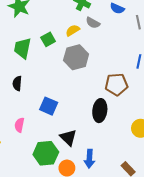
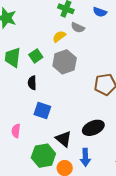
green square: (48, 39) -> (36, 56), moved
black semicircle: (17, 83) -> (32, 83), moved
black ellipse: (100, 111) -> (93, 128), moved, turned 65

